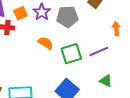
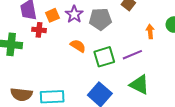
green triangle: (106, 81) -> (139, 85), size x1.5

